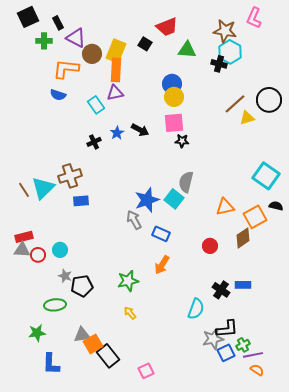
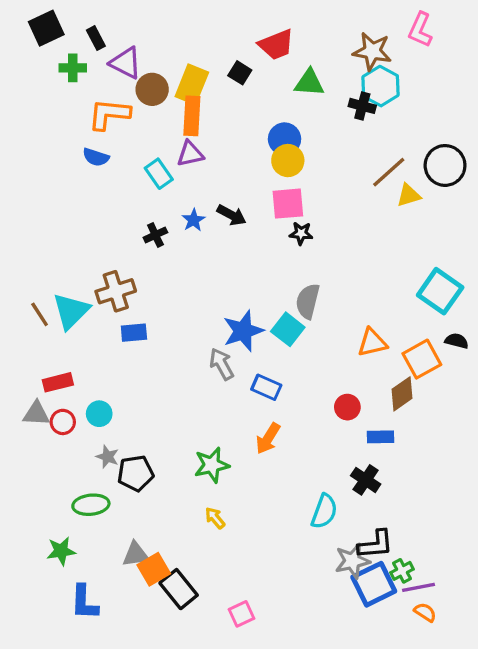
red rectangle: (24, 237) -> (58, 382), moved
blue rectangle: (243, 285) -> (380, 437), moved
blue square: (226, 353) -> (374, 584), size x1.5

